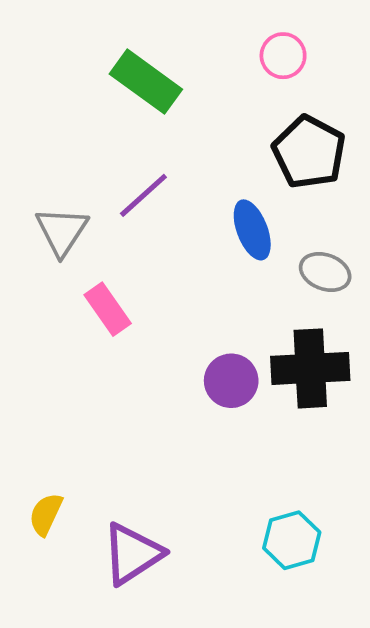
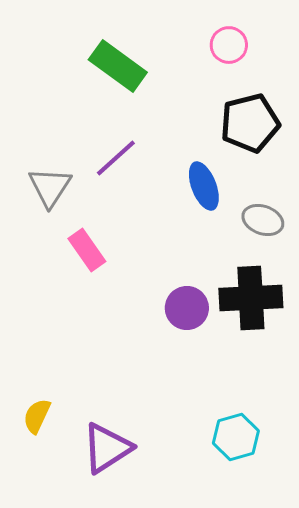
black pentagon: (309, 152) -> (250, 123), turned 30

